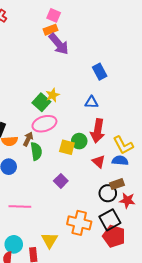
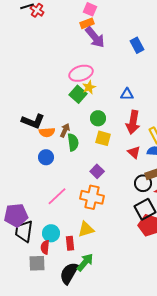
blue rectangle: (100, 72) -> (137, 45), moved
pink ellipse: (44, 124) -> (81, 73), moved
green circle: (79, 141) -> (98, 118), moved
pink line: (20, 207) -> (57, 196), turned -45
orange cross: (79, 223) -> (92, 197), moved
yellow triangle: (50, 240) -> (86, 229), turned 42

